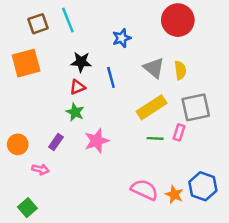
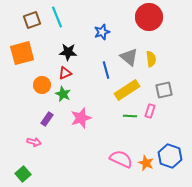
blue line: (111, 77) -> (106, 70), moved
gray square: (196, 107) -> (164, 90), size x0.7
orange circle: (18, 144) -> (42, 85), moved

